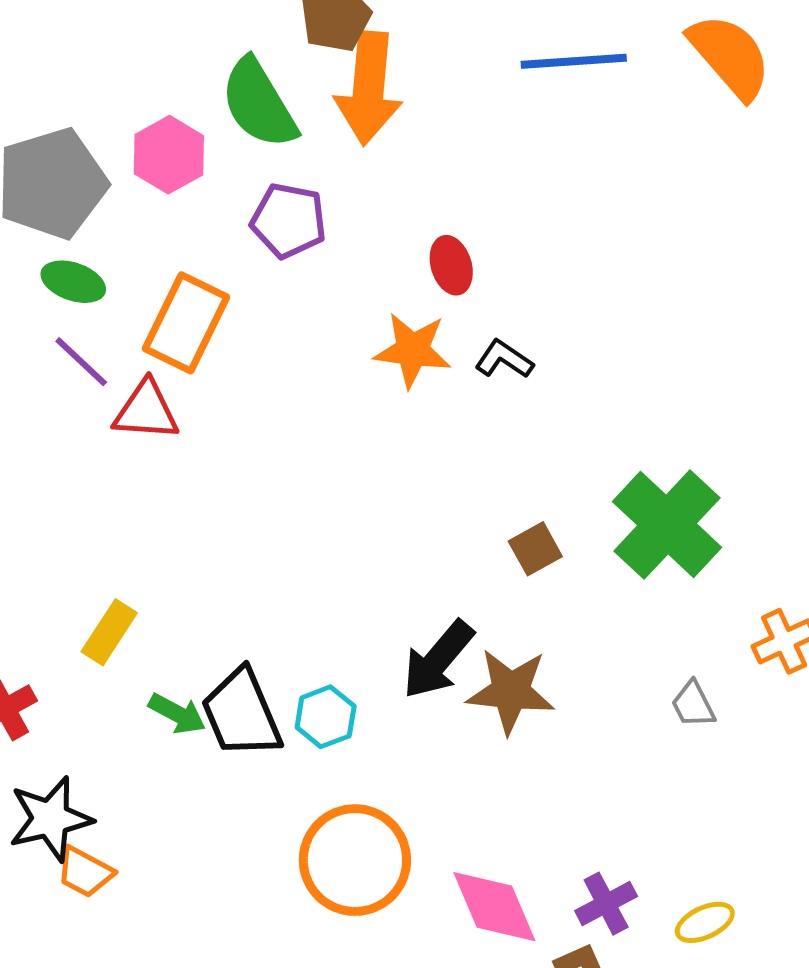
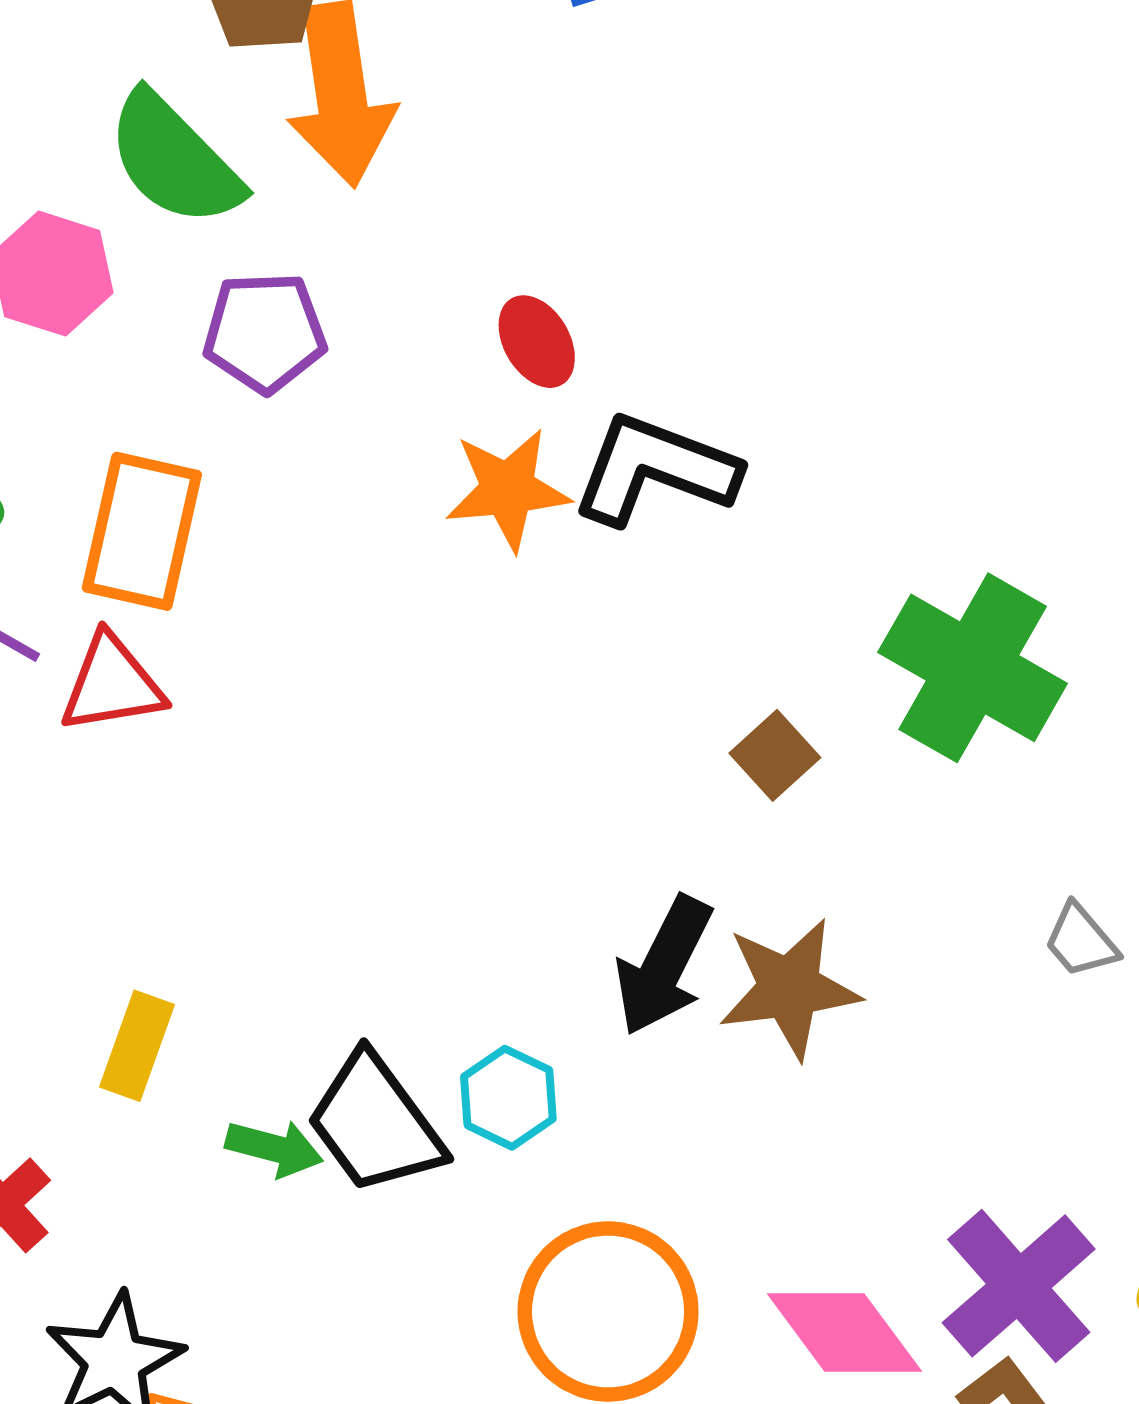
black L-shape: (504, 359) -> (655, 469), size x1.8
purple cross: (606, 904) -> (1019, 1286), size x1.6

